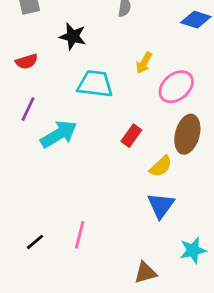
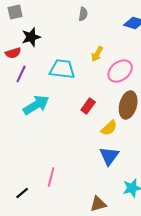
black star: (73, 36) -> (31, 37), moved, turned -30
purple line: (28, 109) -> (21, 74), moved
black line: (35, 242) -> (22, 193), moved

